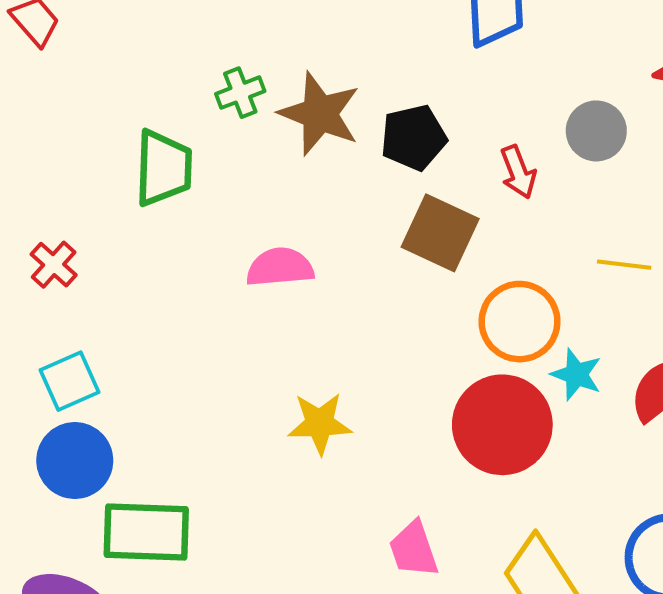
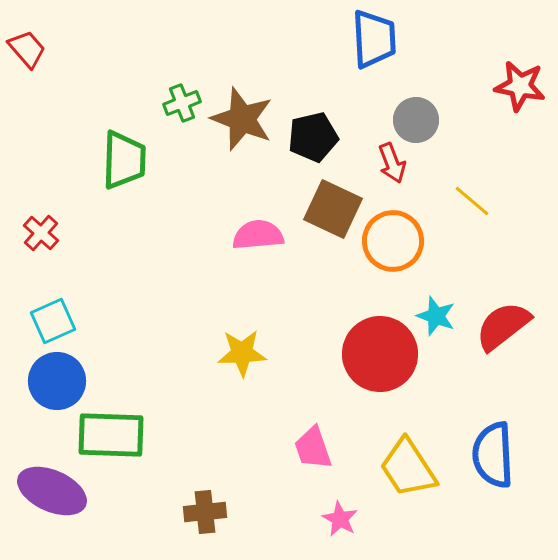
gray circle: (596, 131) -> (416, 120), moved
yellow line: (624, 265) -> (472, 201), moved, turned 33
pink semicircle: (280, 267) -> (258, 235), moved
orange circle: (520, 322) -> (393, 241), moved

